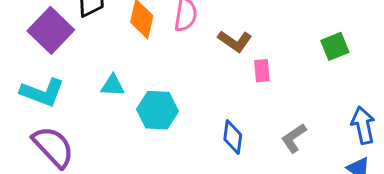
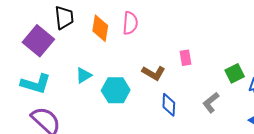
brown L-shape: (235, 41) -> (154, 73), moved
green square: (335, 46) -> (235, 73), moved
cyan triangle: (113, 85) -> (84, 75), turned -30

